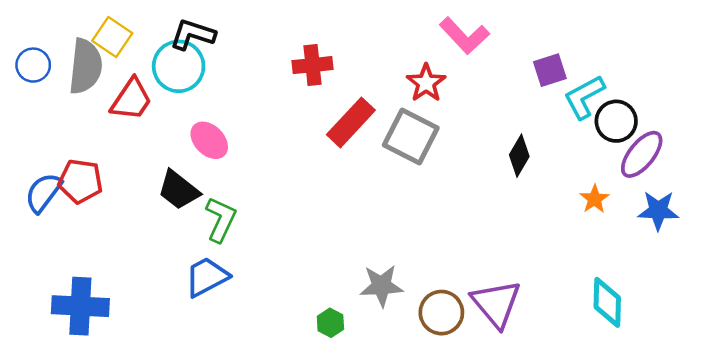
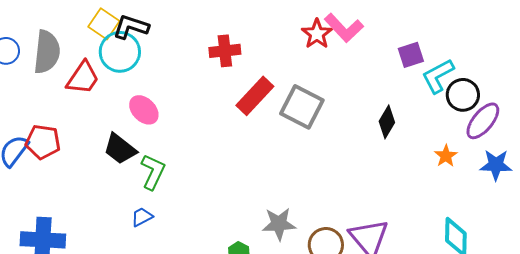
yellow square: (112, 37) -> (104, 24), moved
red star: (426, 83) -> (317, 34), moved
blue trapezoid: (207, 277) -> (142, 217), size x0.6

